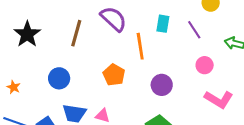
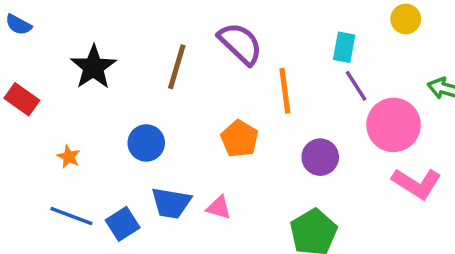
cyan rectangle: (163, 24) -> (344, 47), moved
purple line: (194, 30) -> (356, 86), moved
pink circle: (205, 65) -> (394, 125), size x1.8

